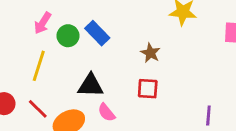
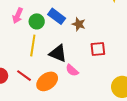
brown star: (150, 53) -> (79, 24), moved
yellow line: (39, 66) -> (33, 46), moved
black triangle: (91, 85) -> (58, 53), turned 30

